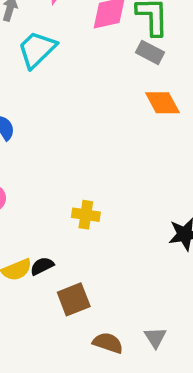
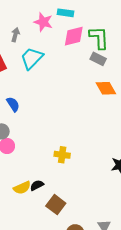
brown square: (74, 299) -> (56, 205), turned -30

